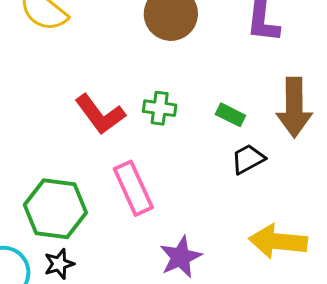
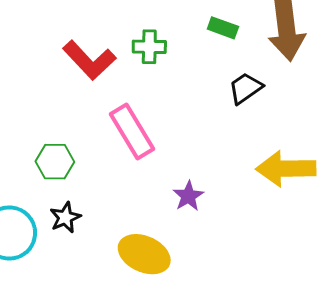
green rectangle: (230, 115) -> (223, 28), moved
green hexagon: (55, 209) -> (55, 162), size x0.6
purple star: (181, 257) -> (188, 196), size x0.7

